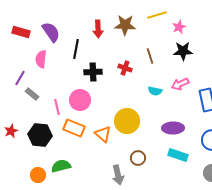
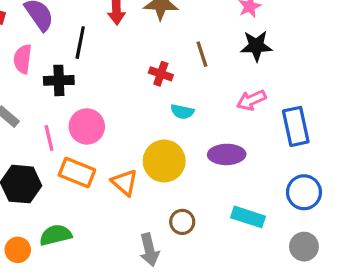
black cross: (93, 72) -> (59, 80), moved
cyan semicircle: (155, 91) -> (182, 112), moved
purple ellipse: (173, 128) -> (227, 154), moved

